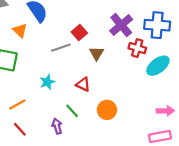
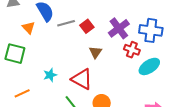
red square: (79, 33) -> (87, 26), moved
gray line: (61, 48) -> (66, 23), moved
red triangle: (83, 84) -> (82, 79), size x1.6

